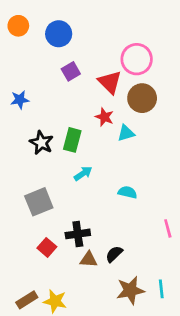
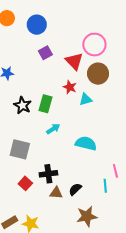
cyan semicircle: (127, 192) -> (86, 143), size x1.5
gray square: (39, 202) -> (20, 149), turned 35
cyan line: (161, 289) -> (105, 186), moved

